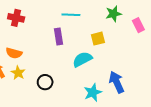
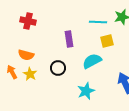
cyan line: (71, 15) -> (98, 22), moved
black circle: (45, 82) -> (58, 68), moved
cyan star: (93, 92) -> (86, 91), moved

